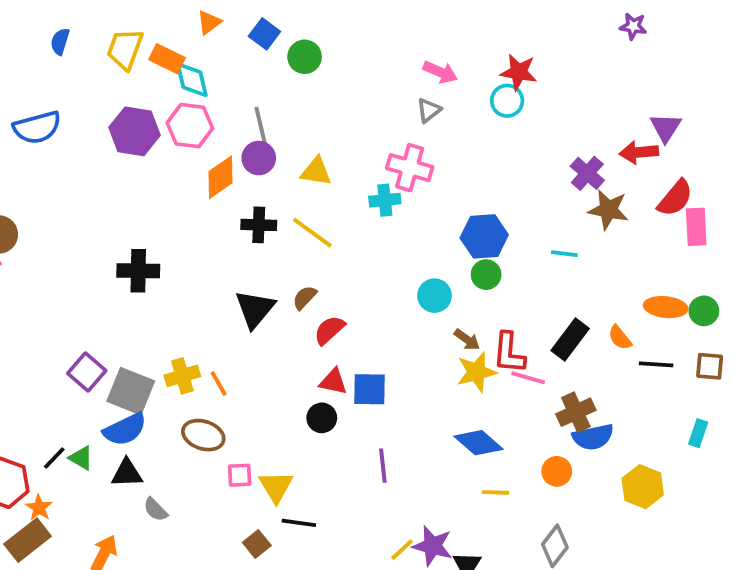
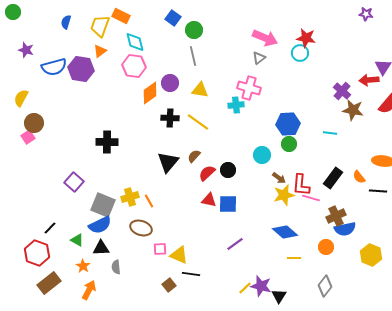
orange triangle: (209, 22) -> (100, 51), moved
orange rectangle: (167, 59) -> (121, 16), moved
pink arrow: (440, 72) -> (265, 38), size x1.4
gray line: (261, 126) -> (193, 56), moved
purple hexagon: (135, 131) -> (81, 69), moved
purple square: (87, 372) -> (74, 182), moved
black circle: (322, 418) -> (228, 170), moved
black line: (54, 458) -> (50, 228), moved
purple line: (383, 466) -> (235, 244), turned 60
yellow triangle: (276, 487) -> (179, 255), turned -36
orange star: (39, 508) -> (83, 266), moved
gray semicircle: (156, 510) -> (116, 267), turned 40

